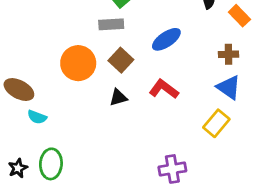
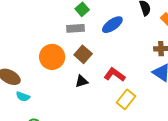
blue ellipse: (166, 39) -> (112, 25), moved
yellow rectangle: (216, 123) -> (126, 99), moved

